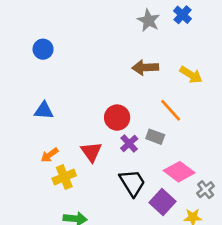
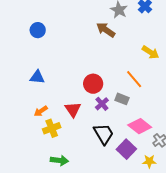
brown arrow: (145, 68) -> (106, 30), moved, turned 36

